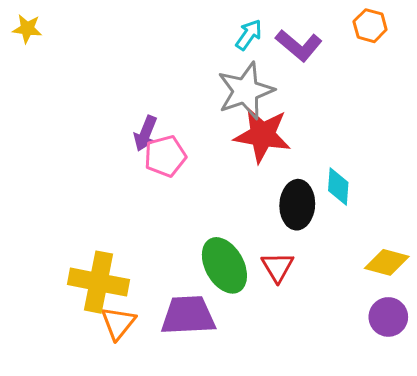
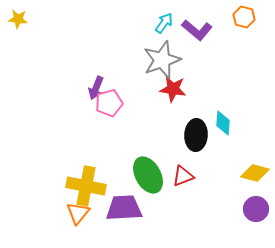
red star: (262, 135) -> (173, 89), size x0.7
red triangle: (278, 267) -> (183, 176), turned 40
yellow cross: (98, 282) -> (86, 186), moved

